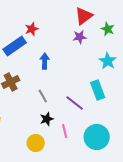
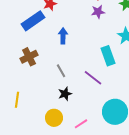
cyan rectangle: (98, 90) -> (108, 56), moved
pink line: (65, 131) -> (81, 124), moved, turned 72

